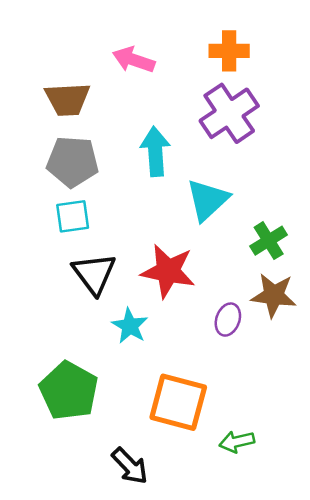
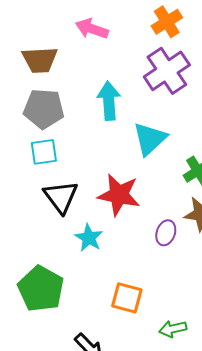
orange cross: (229, 51) -> (167, 22), turned -32
orange square: (178, 402) -> (127, 298), size x0.7

